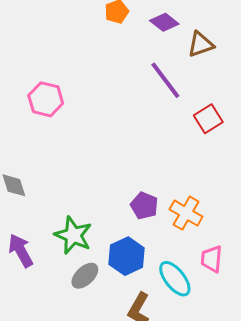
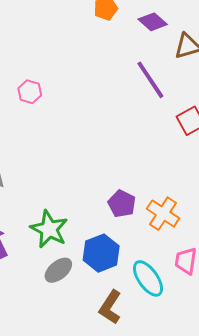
pink hexagon: (46, 99) -> (30, 92), size x0.7

